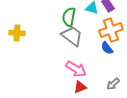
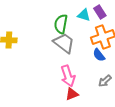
pink arrow: (76, 69) -> (68, 76), turned 40
gray arrow: (113, 84) -> (105, 81), moved

